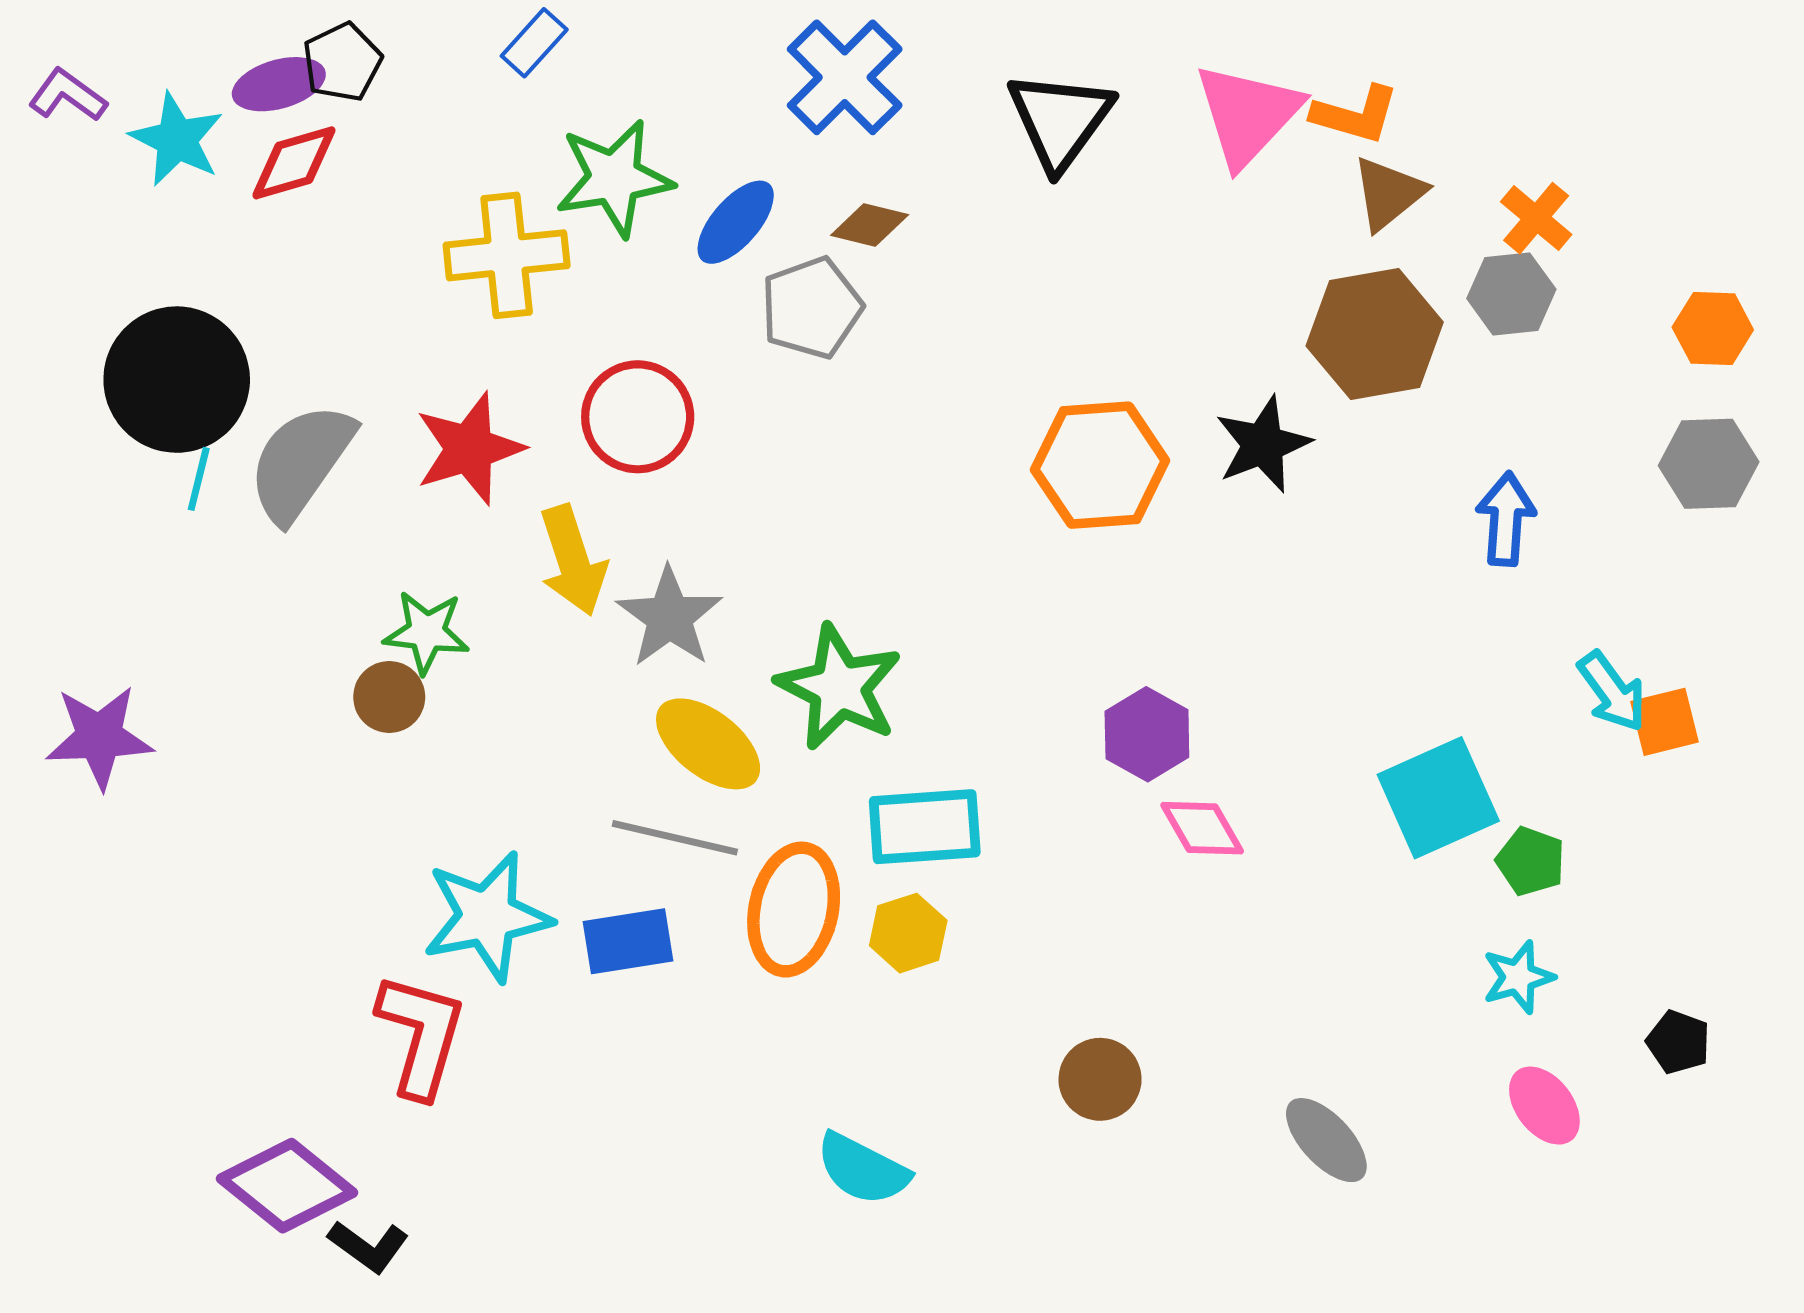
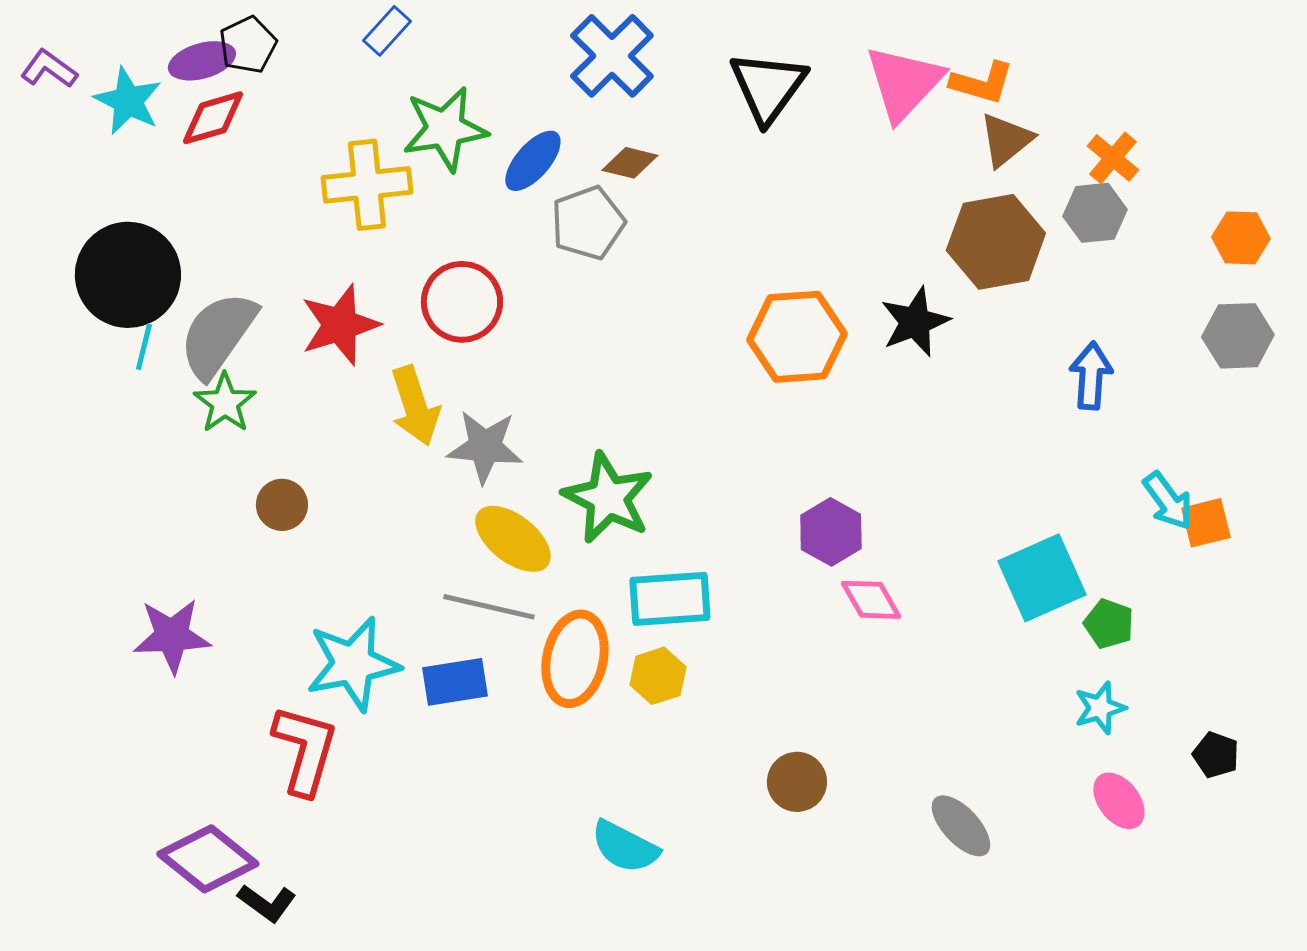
gray star: (669, 617) -> (485, 447), turned -30
green star: (426, 632) -> (225, 403), moved, turned 30
purple star: (99, 737) -> (172, 636), moved

